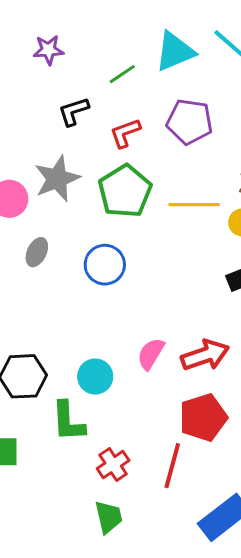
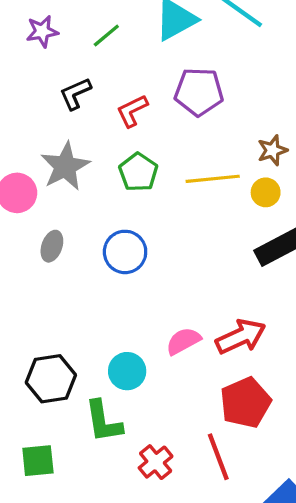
green line: (122, 74) -> (106, 35), moved
green pentagon: (125, 191) -> (138, 172), size x0.7
pink semicircle: (151, 354) -> (183, 341), turned 36
red line: (172, 466) -> (218, 457), turned -30

